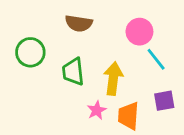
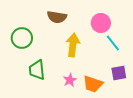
green trapezoid: (73, 72) -> (37, 70), moved
yellow arrow: (113, 79) -> (73, 45), moved
orange trapezoid: (128, 116) -> (93, 84), turned -75

